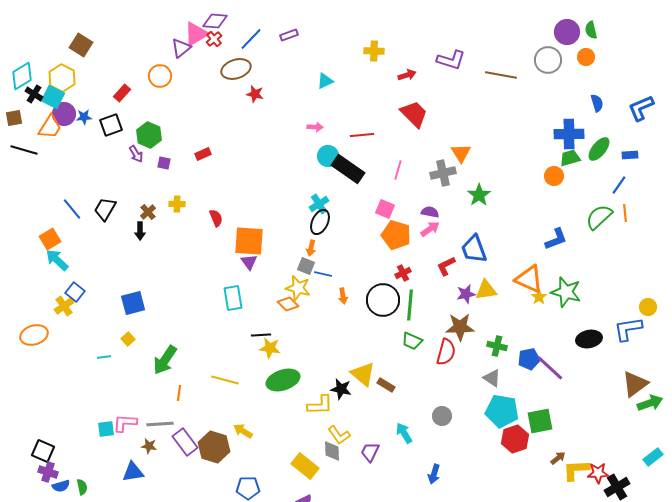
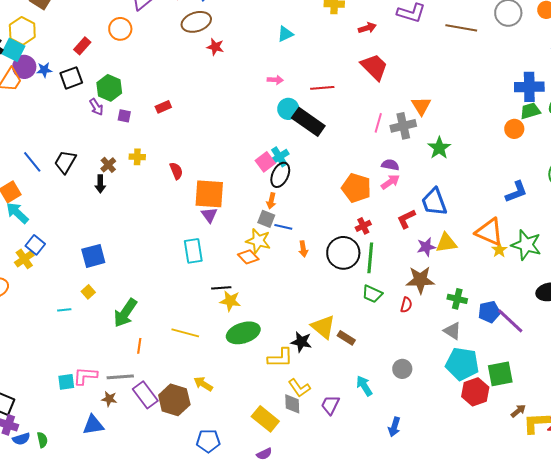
pink line: (398, 170) -> (378, 123), moved
pink square: (385, 209) -> (265, 162), moved, turned 30
red semicircle: (446, 352) -> (406, 305), size x0.6

